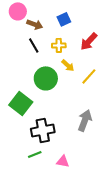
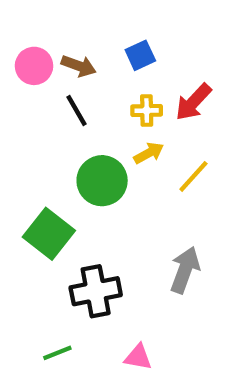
pink circle: (18, 11) -> (34, 66), moved
yellow cross: (59, 45) -> (147, 111), moved
yellow arrow: (68, 65) -> (149, 153), turned -72
green line: (35, 154) -> (57, 353), moved

